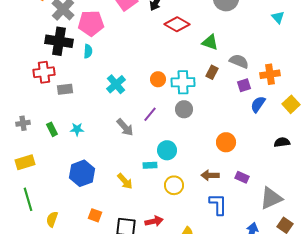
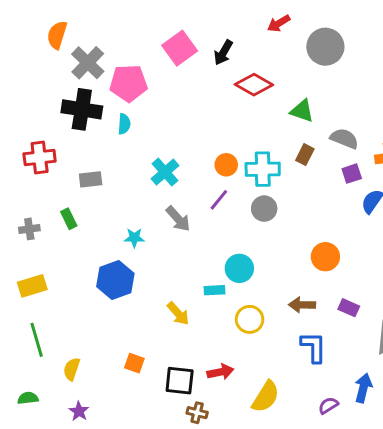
red cross: (44, 72) -> (40, 158), moved
purple line: (150, 114) -> (219, 200), moved
gray arrow: (125, 127) -> (178, 219), moved
green rectangle: (52, 129) -> (69, 219), moved
cyan star: (77, 129) -> (134, 238), moved
blue hexagon: (82, 173) -> (115, 280), moved

